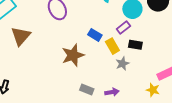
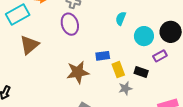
purple rectangle: (123, 27) -> (160, 56), moved
blue rectangle: (95, 35) -> (103, 56), turned -48

